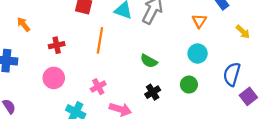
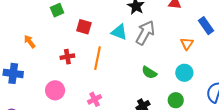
red cross: (57, 45) -> (67, 57), moved
green semicircle: (149, 61) -> (149, 73), moved

